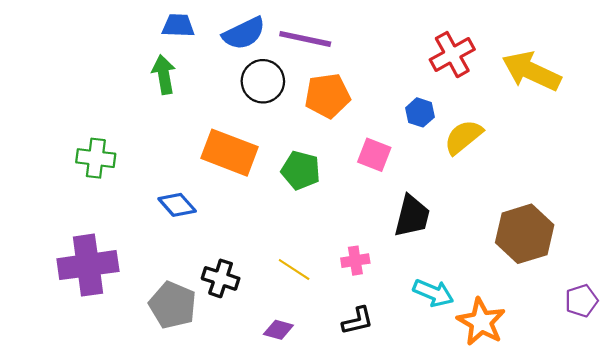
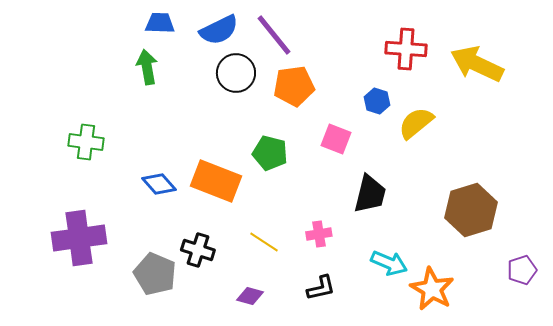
purple line: (305, 39) -> (274, 35), turned 39
red cross: (452, 55) -> (406, 49), turned 33
orange rectangle: (229, 153) -> (216, 181), moved

